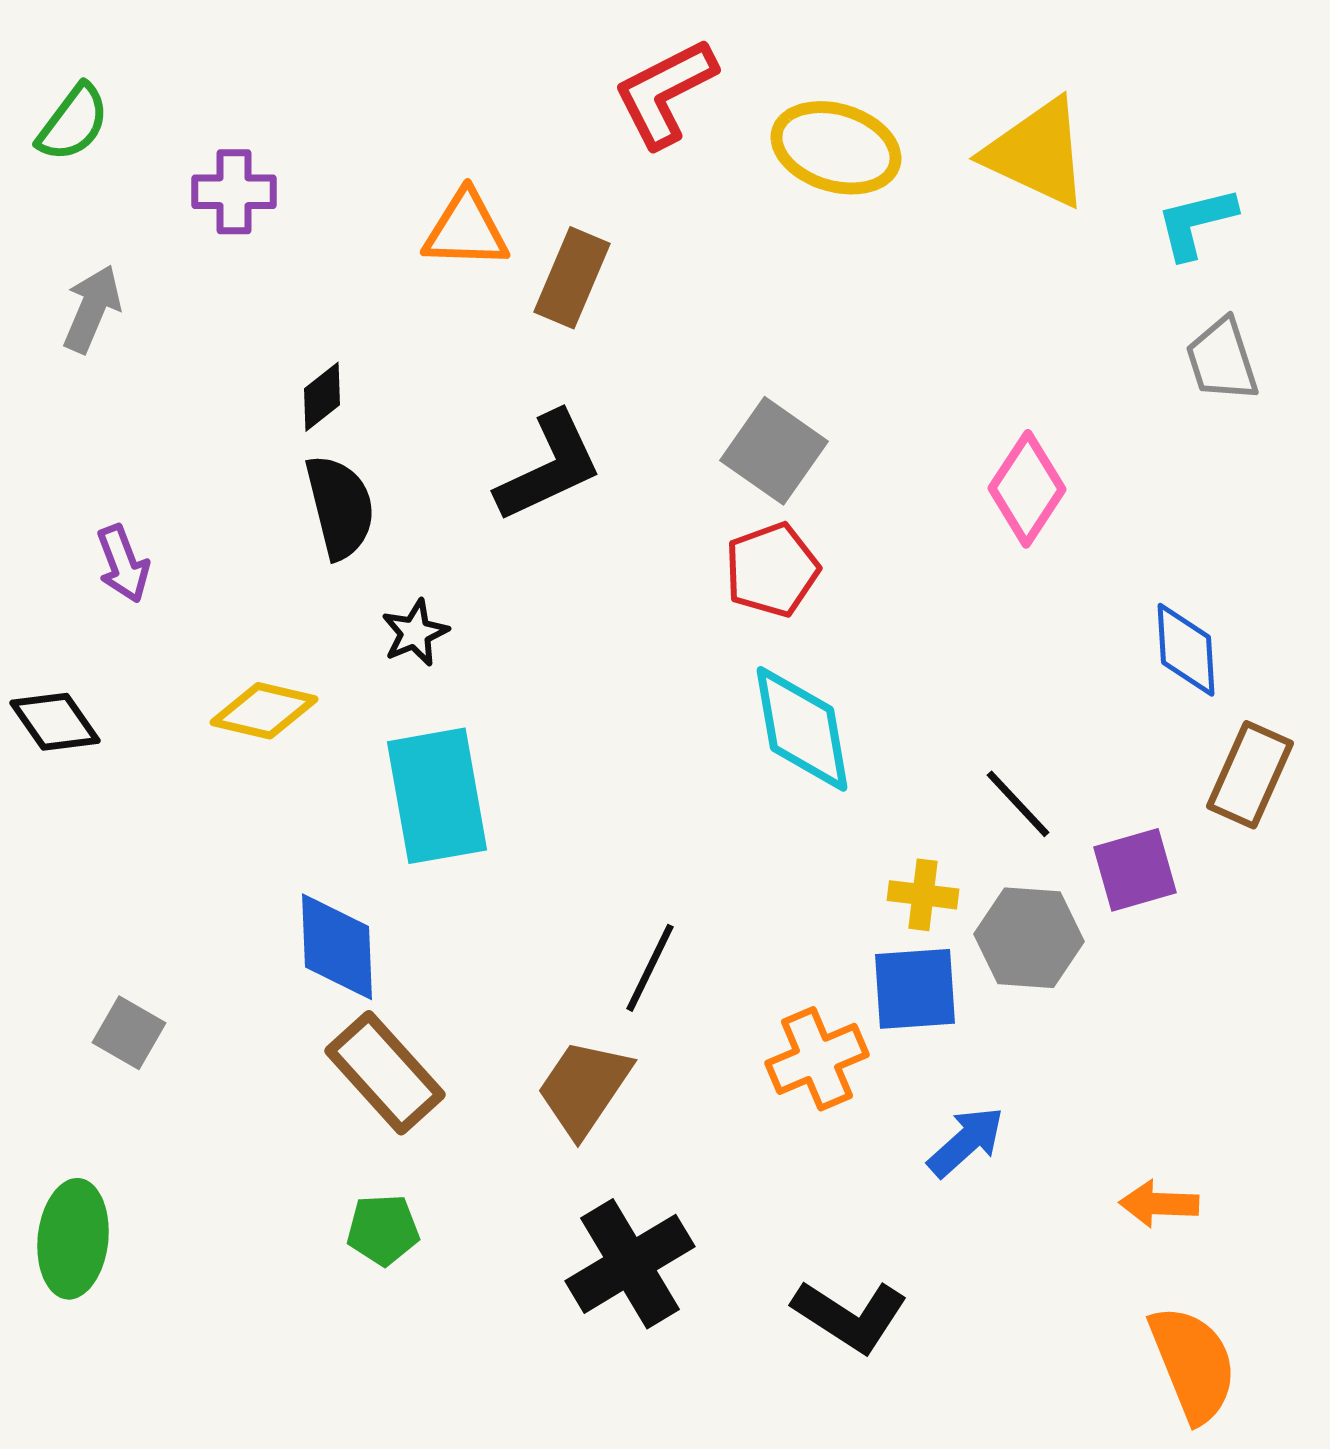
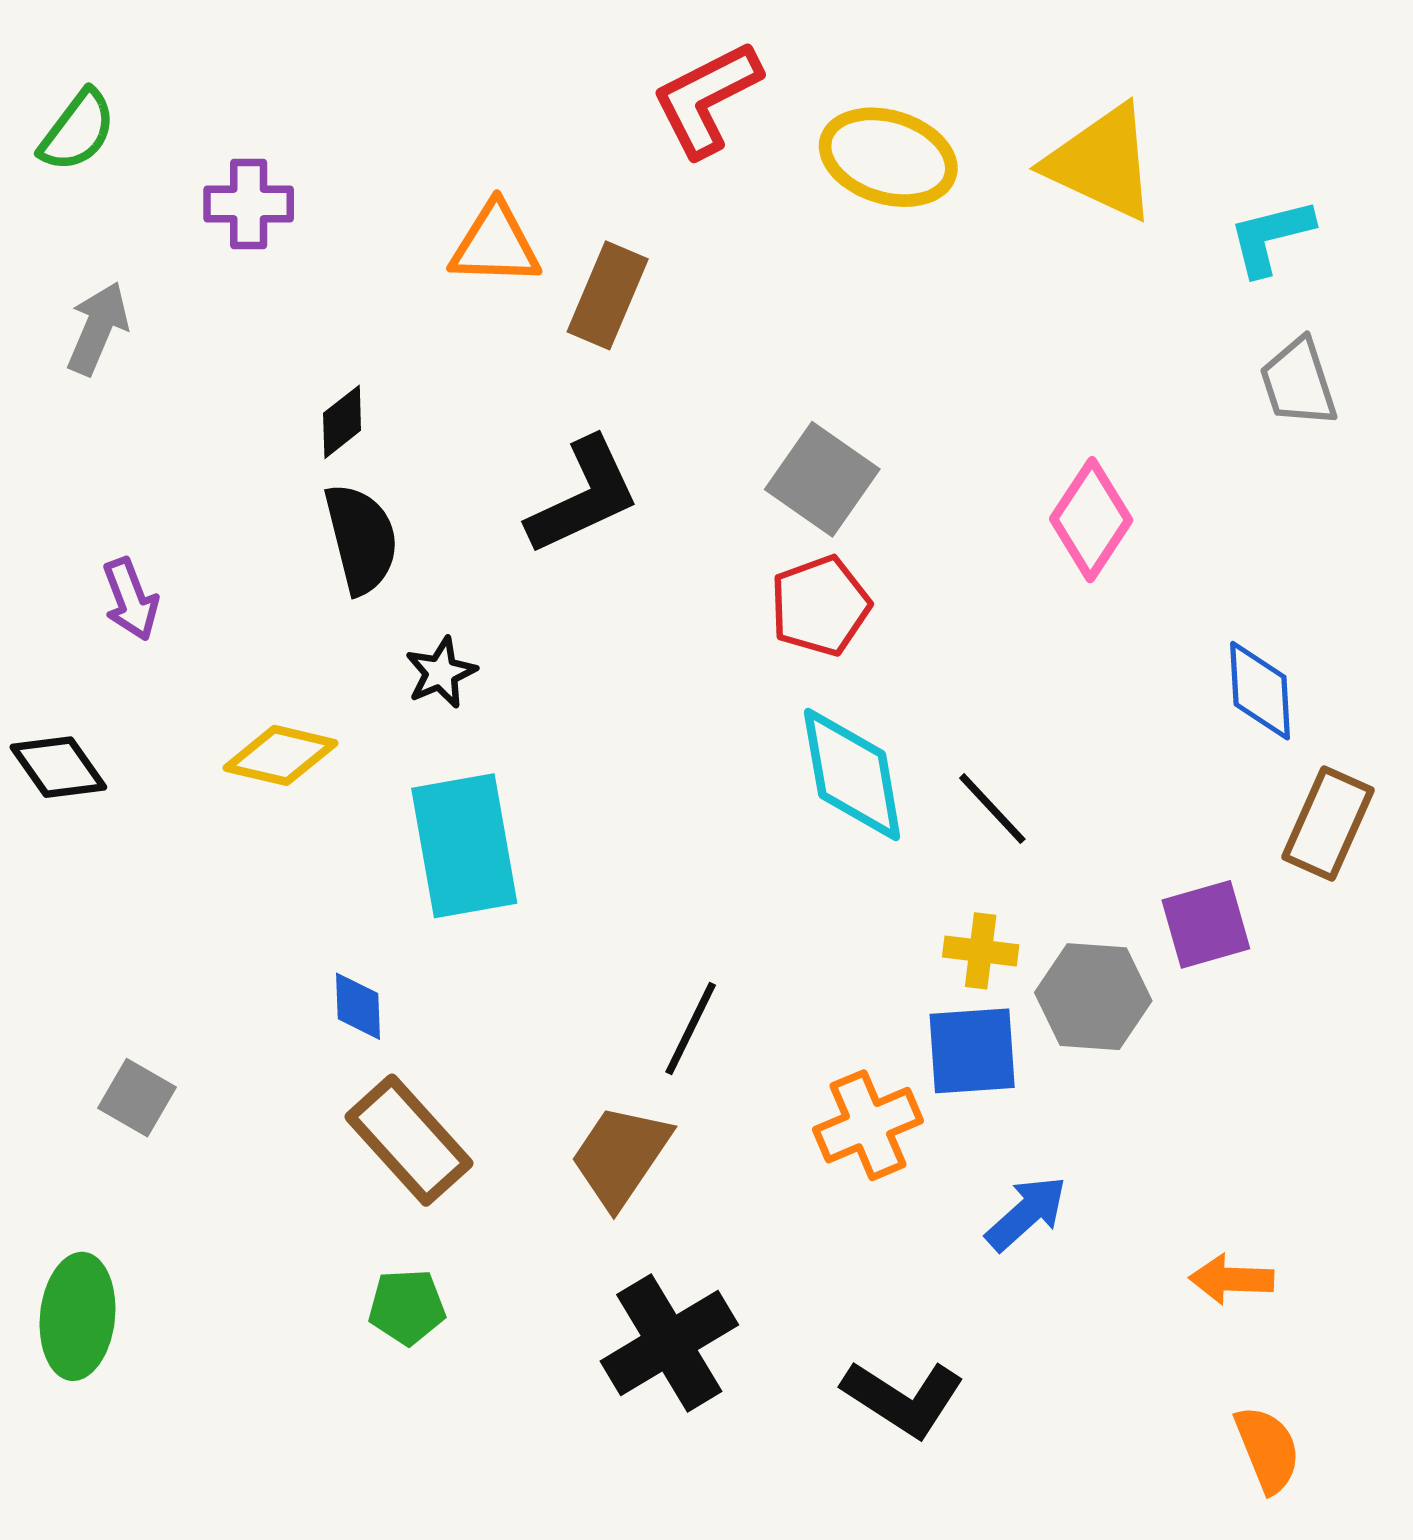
black line: (1018, 804) -> (992, 809), moved
blue diamond: (337, 947) -> (358, 1006), size x0.6
orange semicircle: (1193, 1364) -> (1268, 1449), size x0.7

